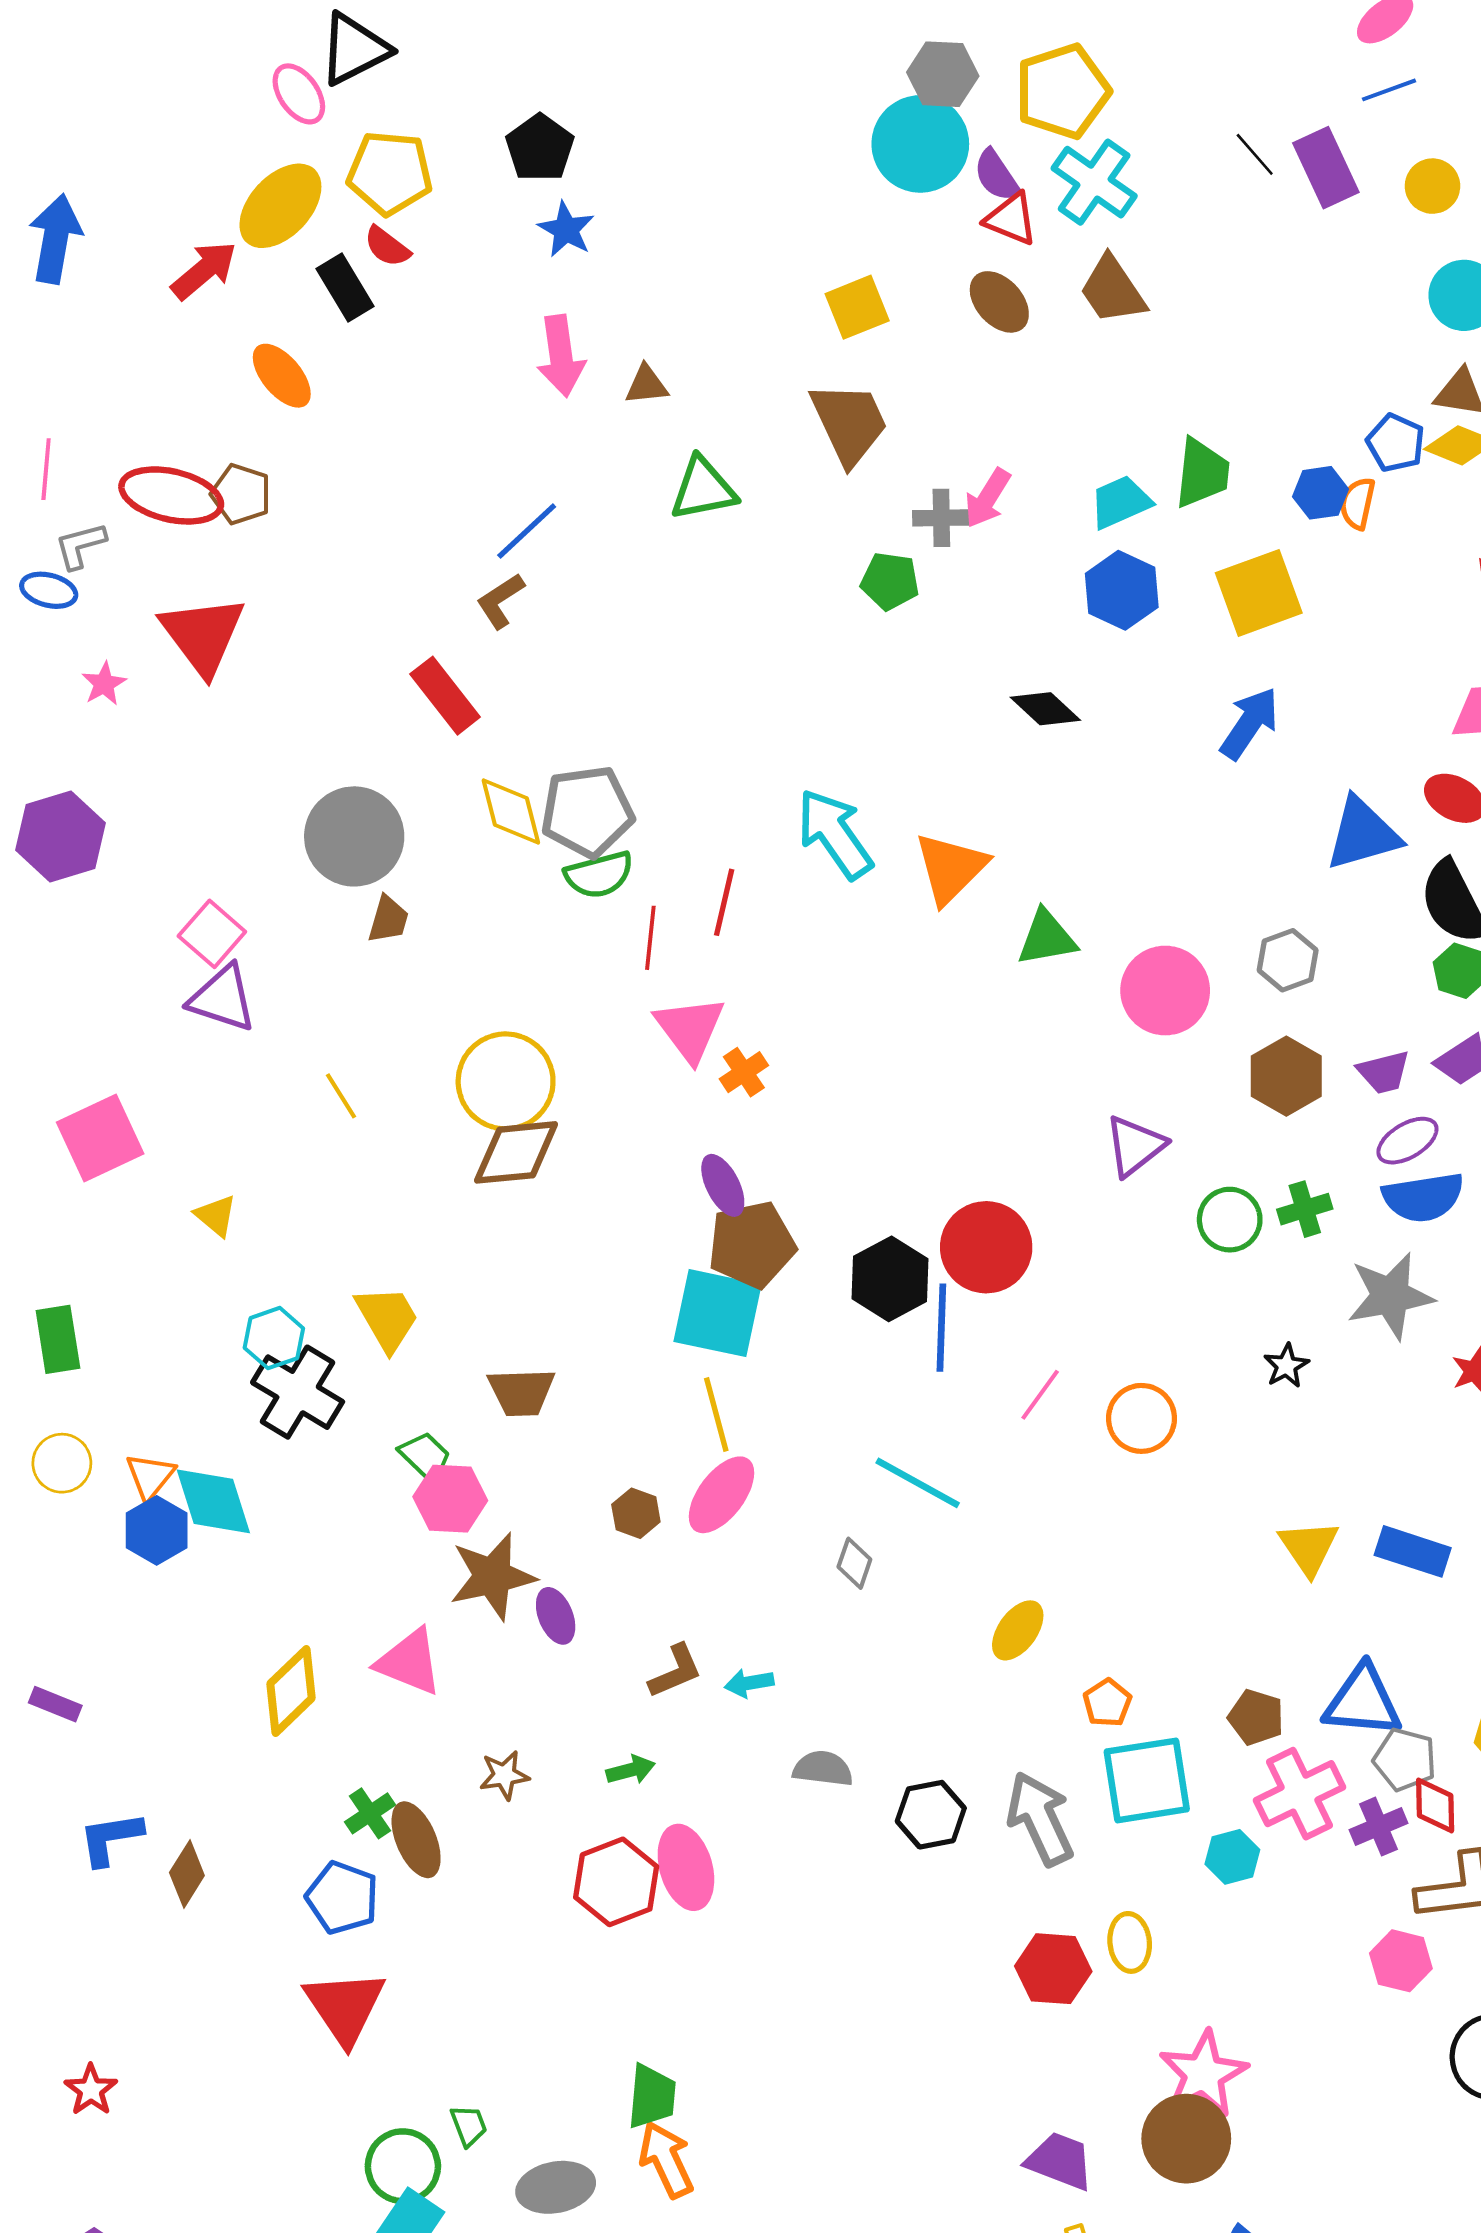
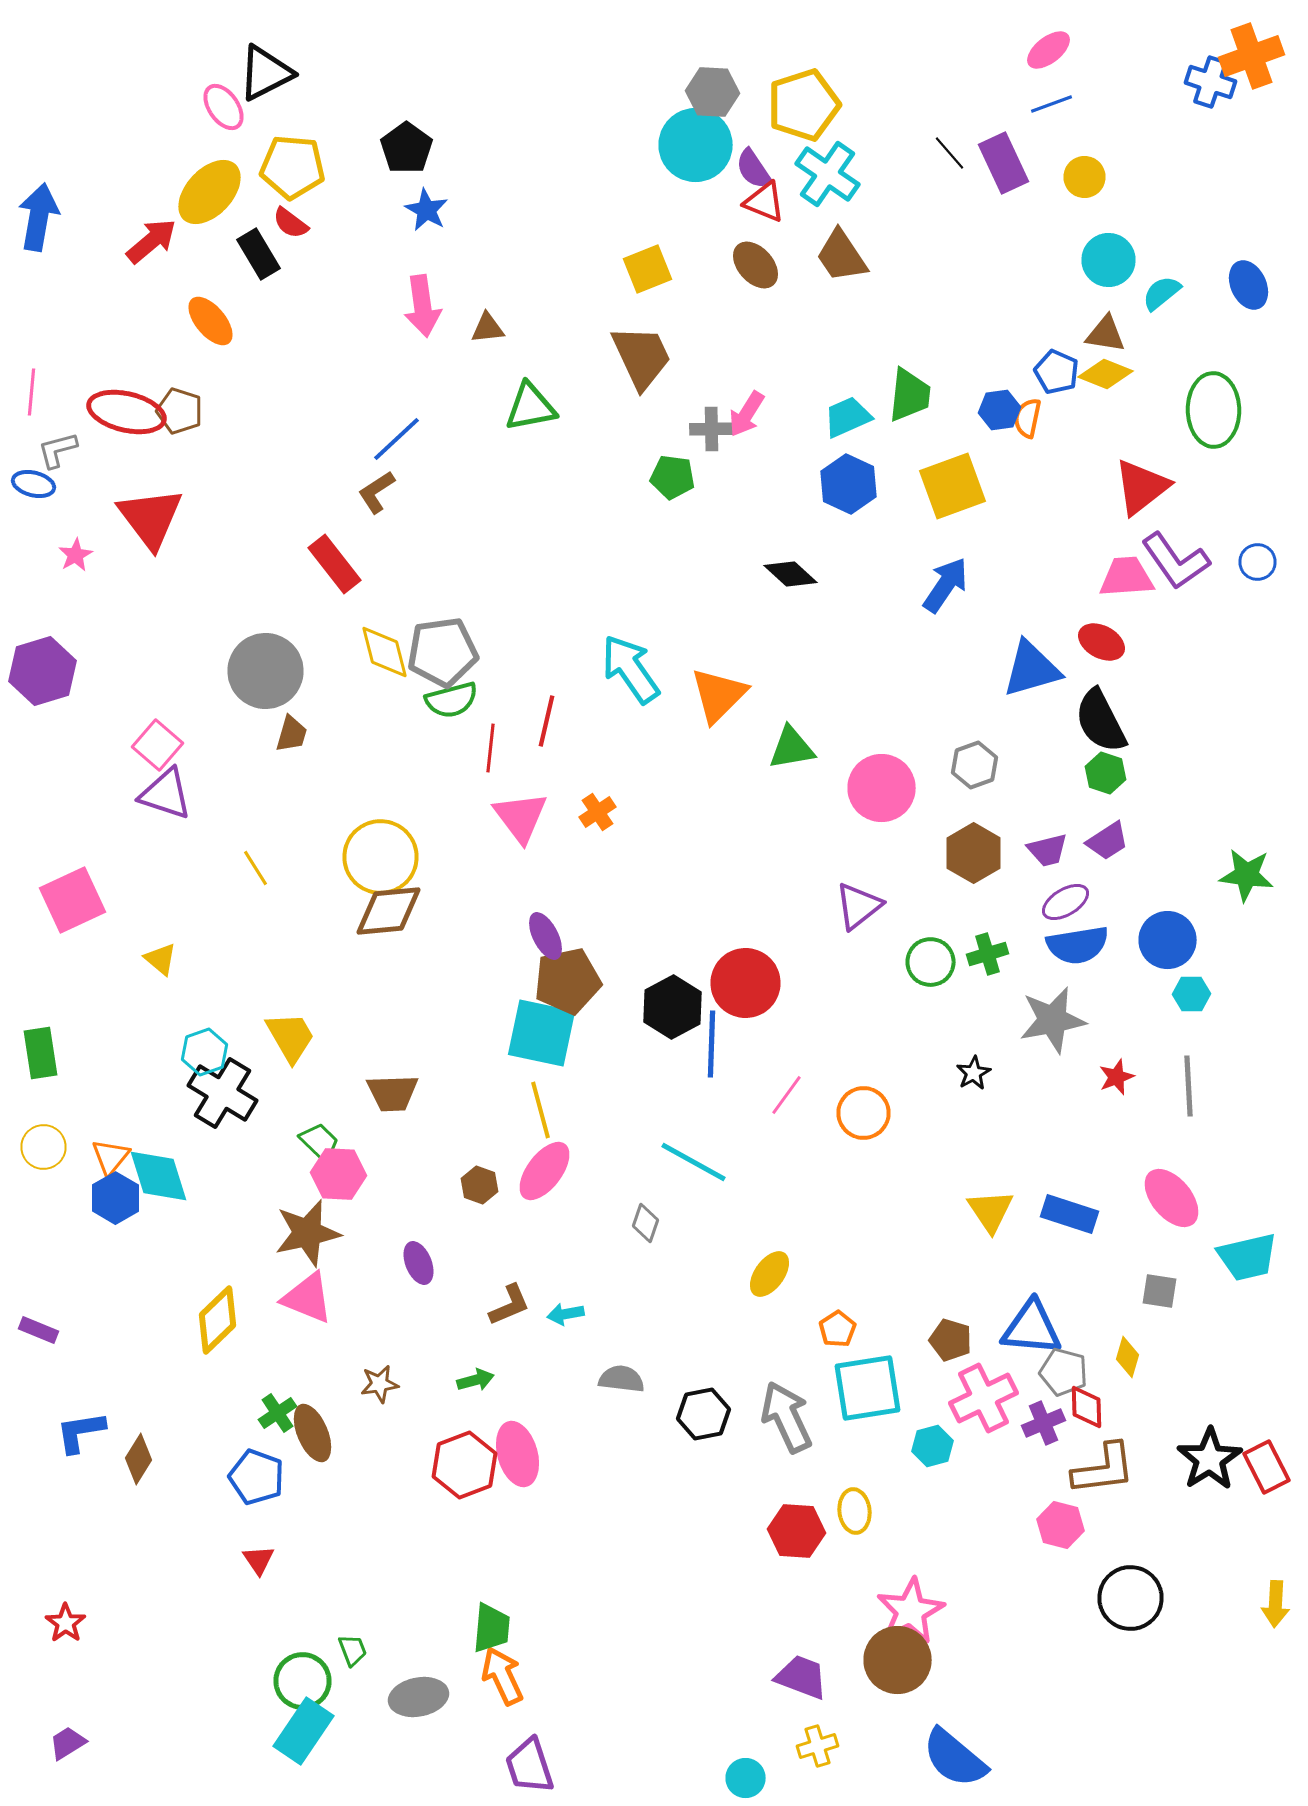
orange cross: (744, 1072) -> (598, 812), moved
brown star: (492, 1576) -> (308, 1233), moved
red triangle: (345, 2007) -> (258, 1560), size x0.5

